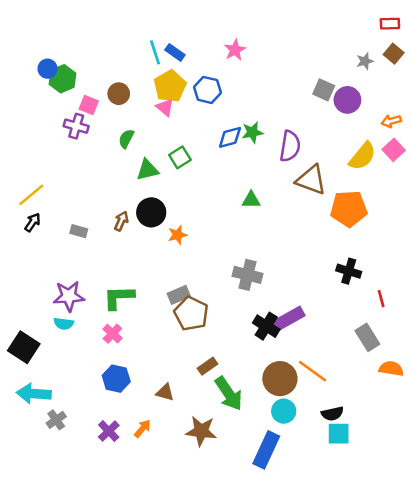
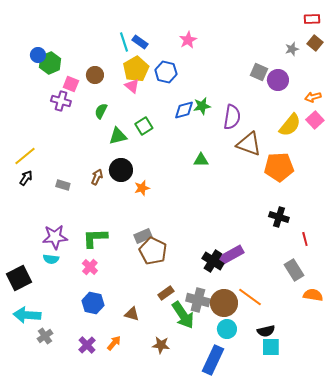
gray cross: (247, 275) -> (198, 300), moved
black square: (24, 347) -> (19, 278), turned 30
brown star: (201, 431) -> (161, 345), size x0.7

